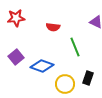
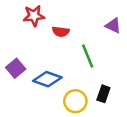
red star: (16, 18) -> (34, 16), moved

